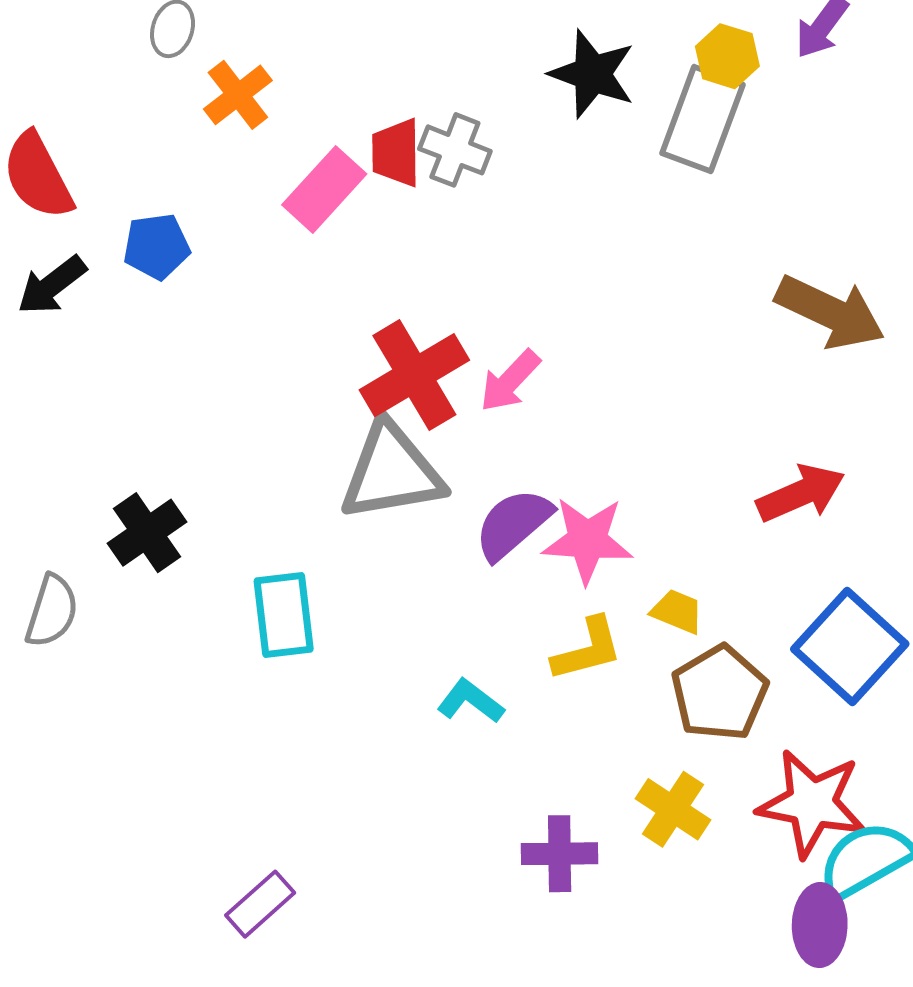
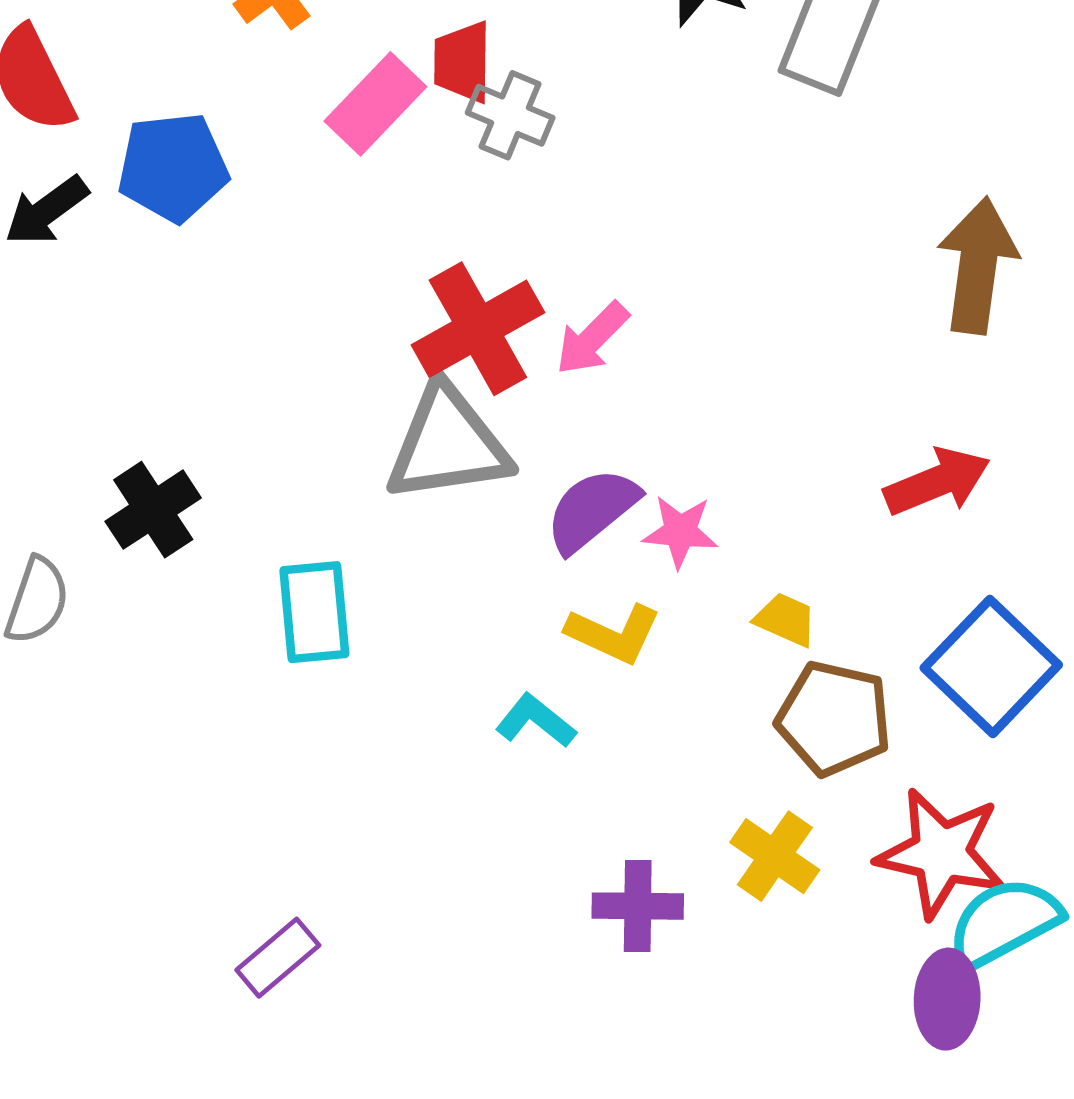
gray cross: (455, 150) -> (510, 115), moved
blue pentagon: (157, 246) -> (173, 167), size x1.4
brown arrow: (830, 312) -> (978, 266), turned -109
pink star: (587, 540) -> (680, 532), size x0.7
yellow L-shape: (587, 649) -> (614, 634), moved, turned 38
brown pentagon: (720, 693) -> (834, 718), turned -30

